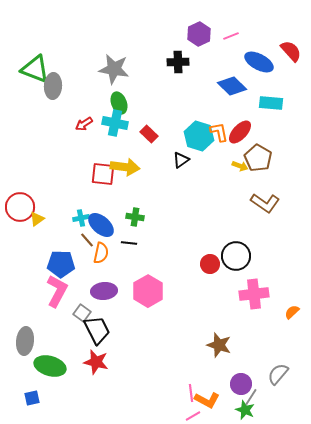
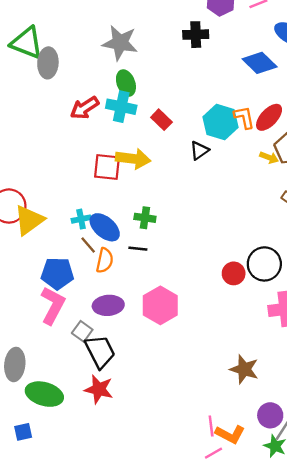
red arrow: (84, 124) -> (85, 108), size x1.4
yellow triangle: (37, 219) -> (29, 220), size x1.8

